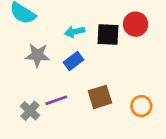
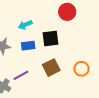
black square: (108, 34) -> (51, 38), moved
blue rectangle: (74, 61) -> (28, 46), turned 40

